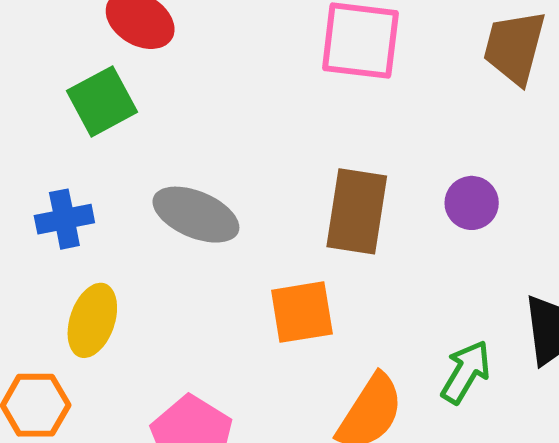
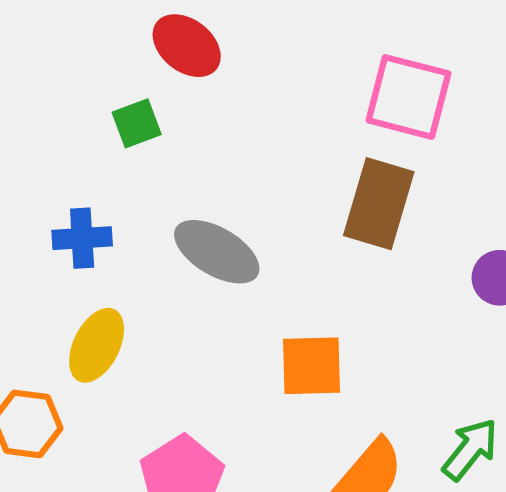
green square: (102, 101) -> (137, 123), size x0.7
brown rectangle: (357, 211) -> (379, 204), moved

